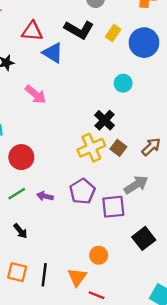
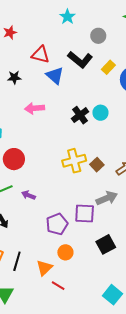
cyan circle: (123, 83) -> (100, 113), moved
pink arrow: (36, 94) -> (35, 108), turned 126
black cross: (104, 120) -> (80, 115), moved
purple pentagon: (82, 191) -> (57, 224), moved

